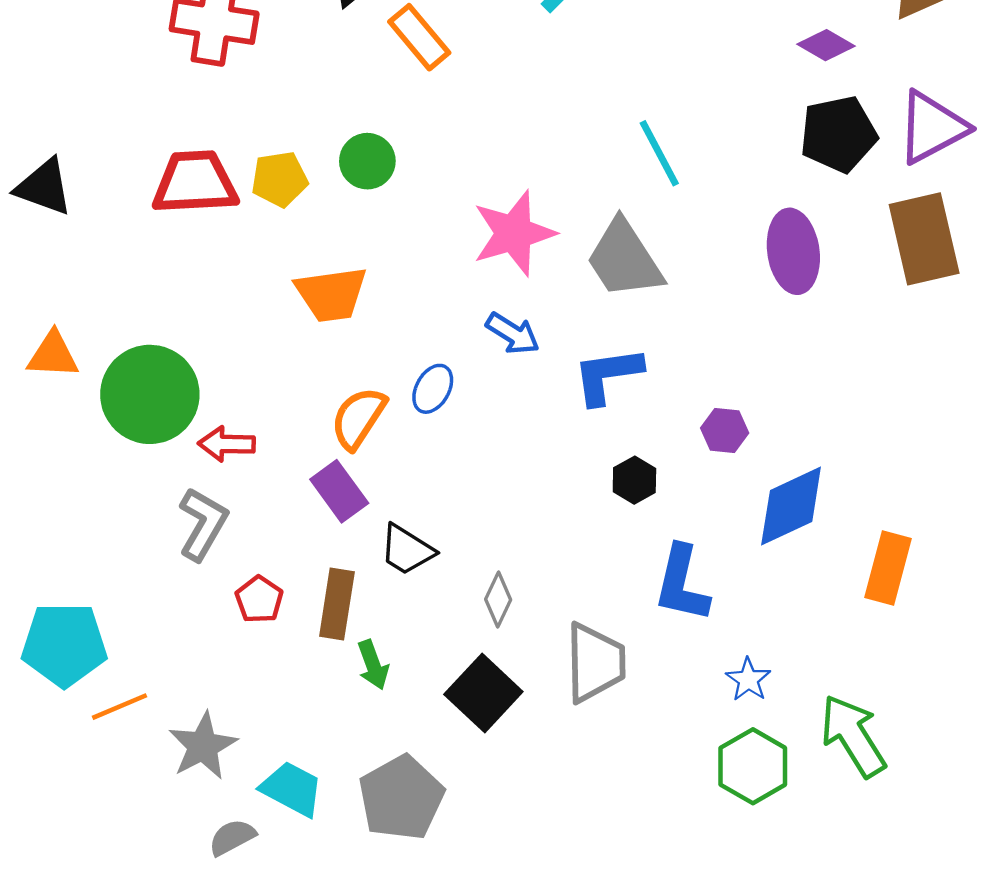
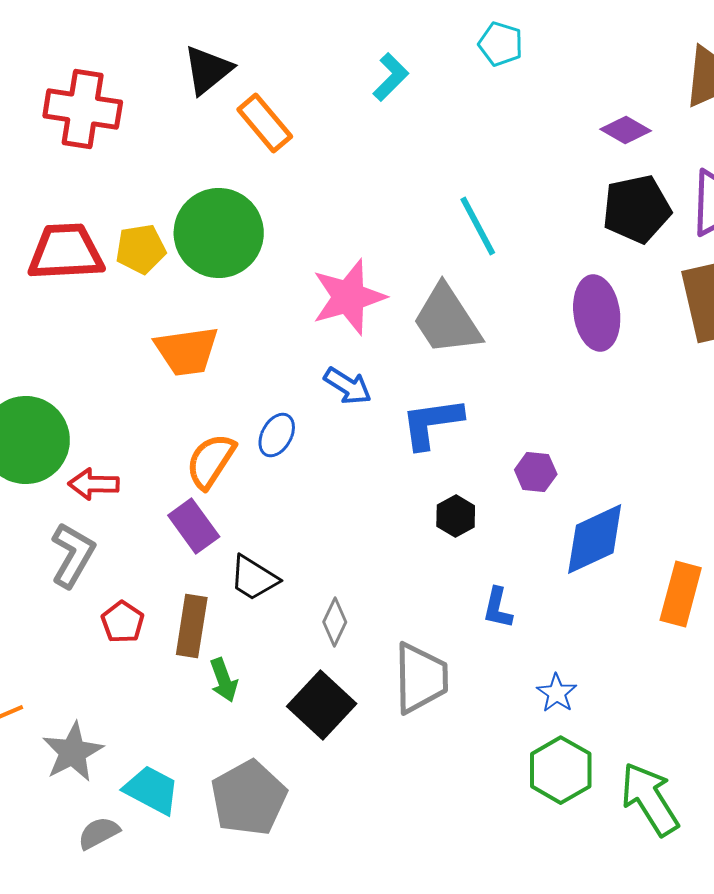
green circle: (367, 161) -> (219, 233), size x1.8
blue L-shape: (682, 584) -> (498, 608), size x0.6
green arrow: (853, 736) -> (650, 799), moved

